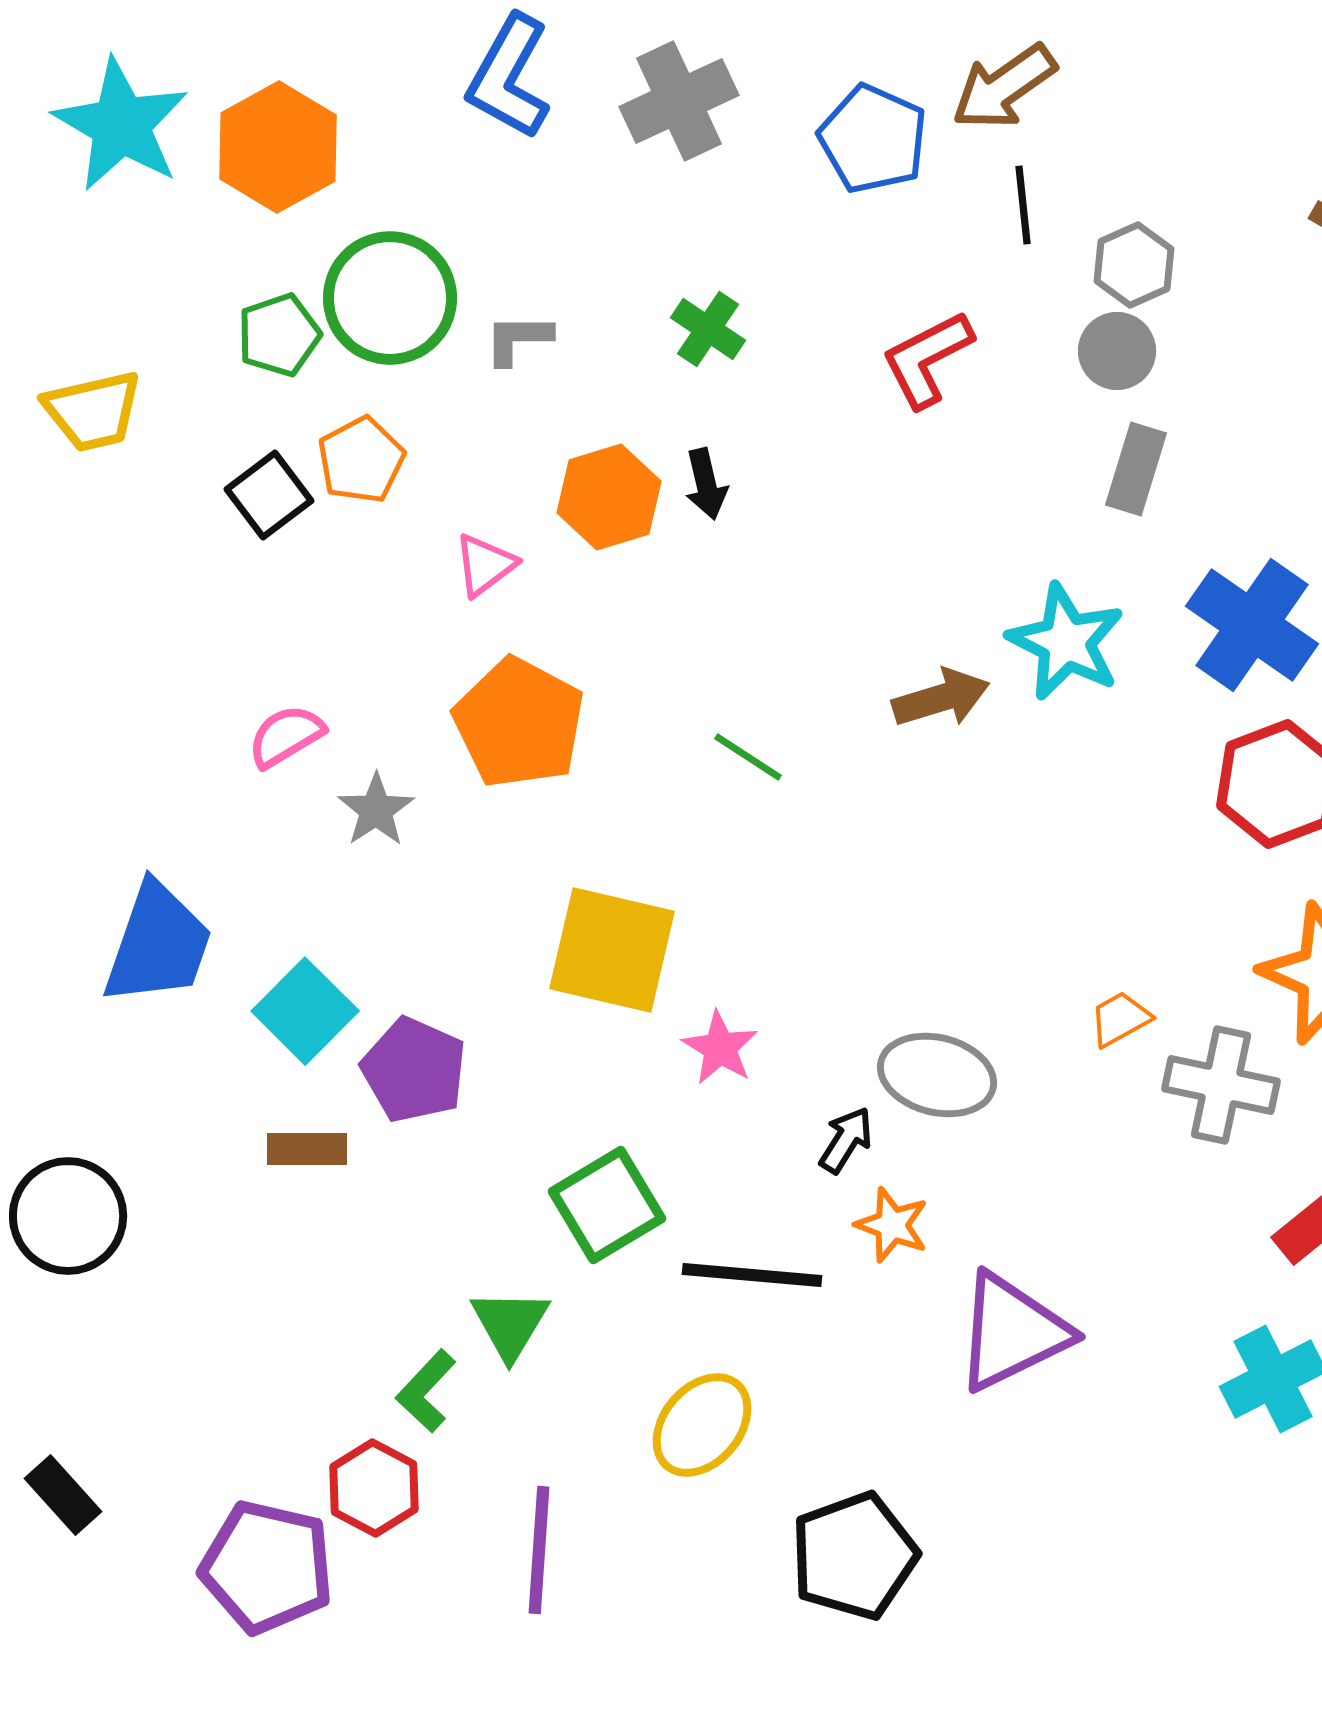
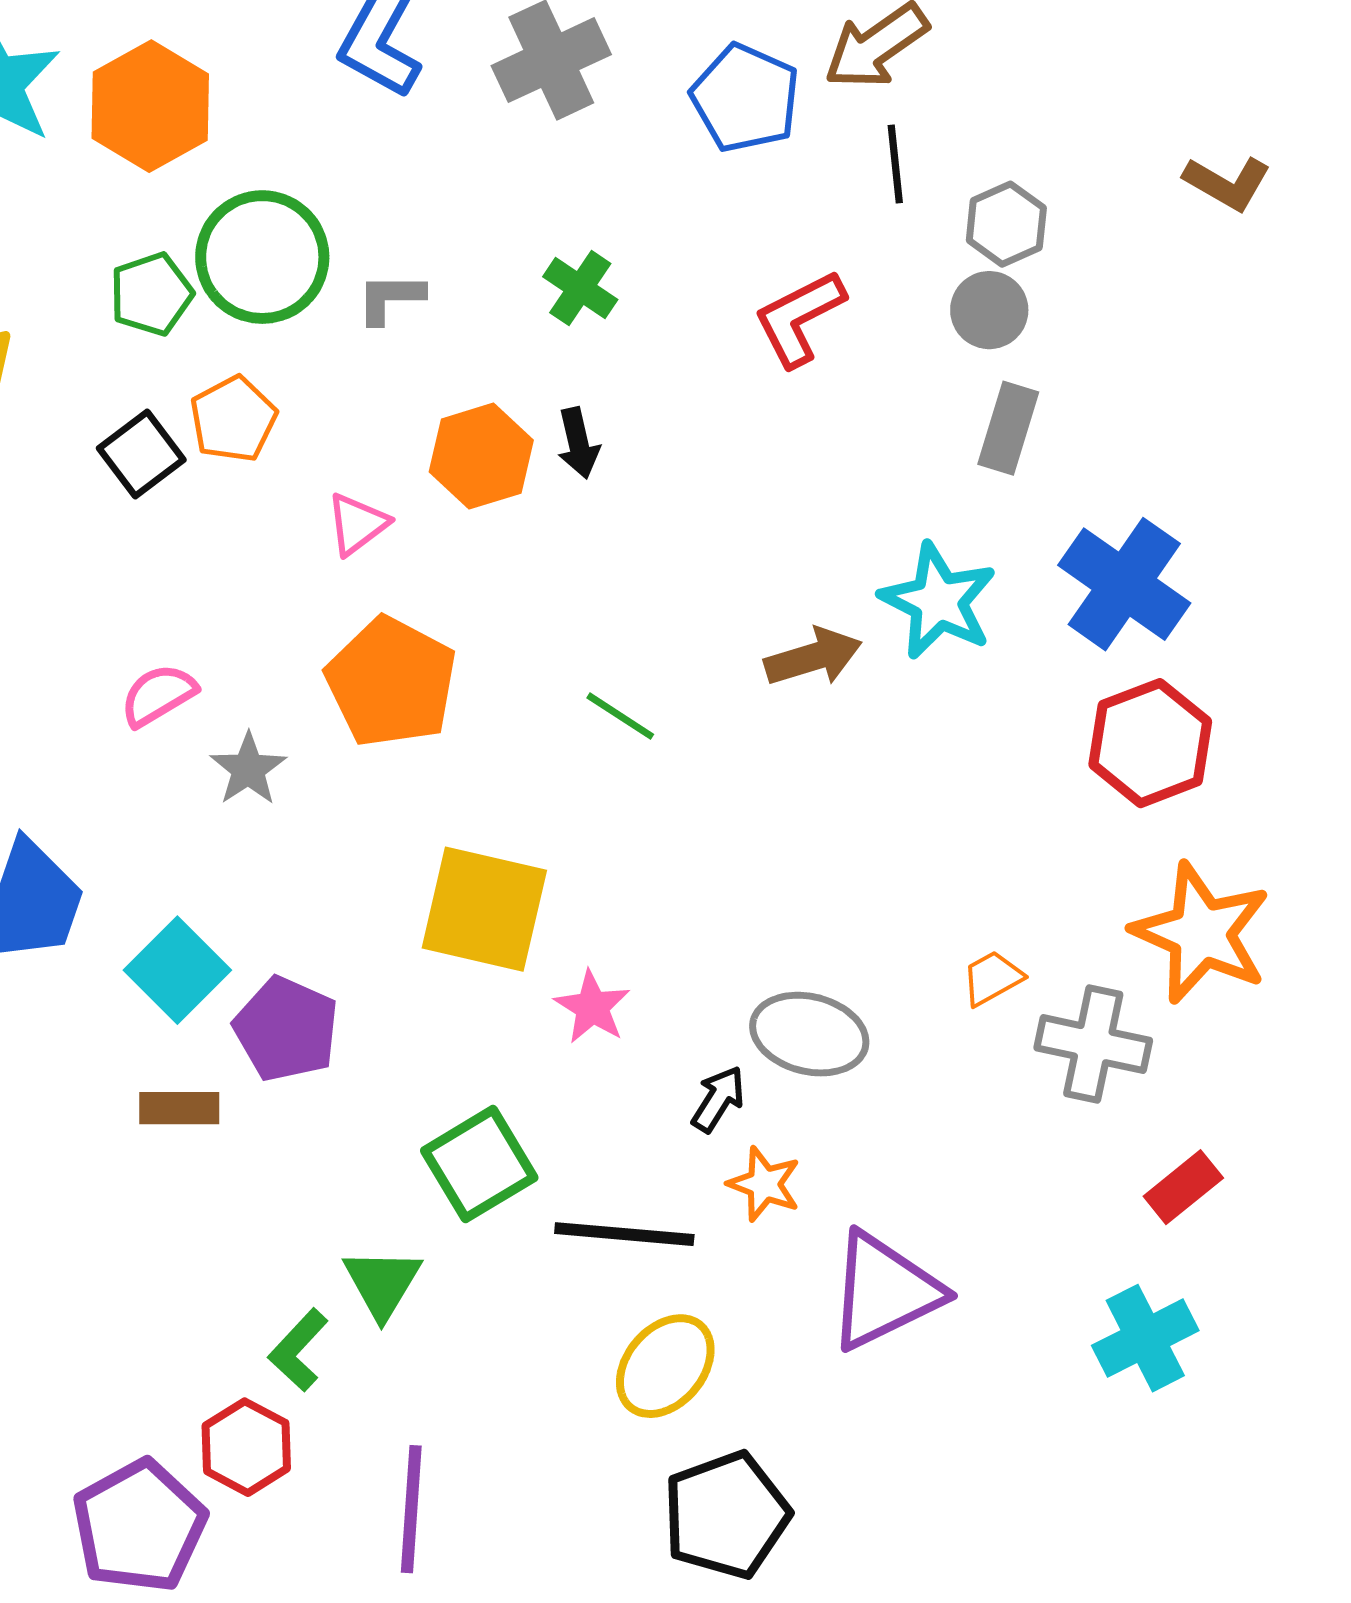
yellow ellipse: (702, 1425) -> (665, 1366), moved
purple pentagon: (267, 1567) -> (139, 1526), turned 30

